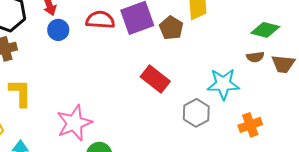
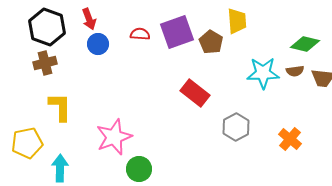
red semicircle: (100, 20) -> (140, 34), size x0.7
cyan star: (223, 84) -> (263, 73), moved
orange cross: (250, 125) -> (290, 139), turned -30

